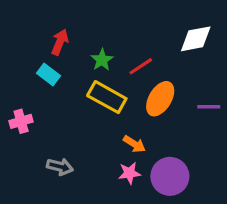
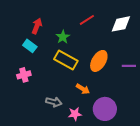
red line: (141, 66) -> (87, 20), moved
pink cross: (21, 121) -> (24, 75), moved
gray arrow: (60, 167) -> (54, 102), moved
pink star: (129, 173) -> (75, 114), moved

